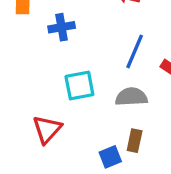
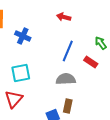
blue cross: (62, 27) -> (23, 36), turned 35
cyan square: (79, 86) -> (21, 73), moved

